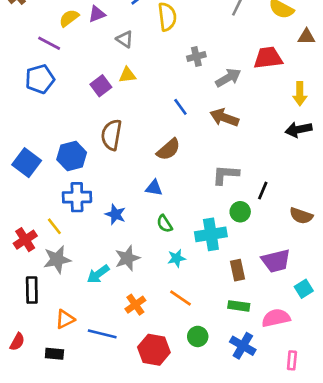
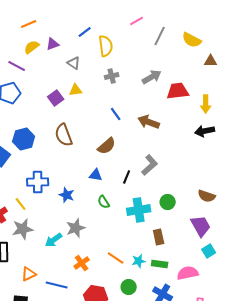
gray cross: (196, 57) -> (112, 76), moved
red trapezoid: (268, 58) -> (178, 91), moved
gray arrow: (228, 78) -> (152, 77), moved
brown semicircle: (111, 135) -> (64, 135), turned -30
blue hexagon: (72, 156) -> (24, 139), moved
gray L-shape: (226, 175) -> (150, 165), turned 135
black line: (263, 191) -> (127, 177), moved
green circle: (240, 212) -> (168, 202), moved
cyan star: (176, 258) -> (139, 261), moved
purple trapezoid: (276, 261) -> (201, 226), moved, turned -105

